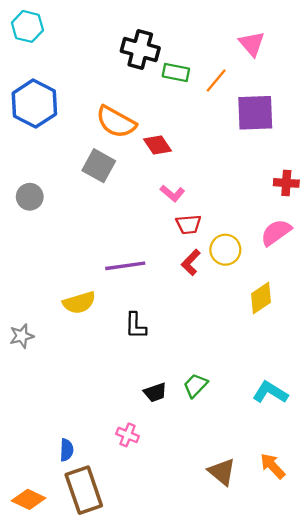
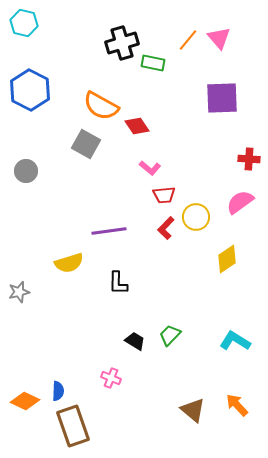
black cross: (140, 49) -> (122, 43), turned -32
orange line: (216, 81) -> (188, 40), moved
black trapezoid: (155, 392) -> (135, 341), turned -130
orange diamond: (29, 499) -> (25, 401), moved

